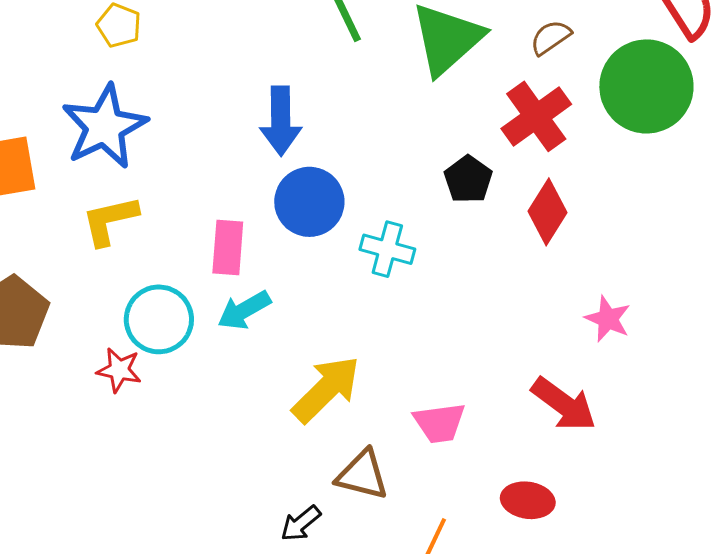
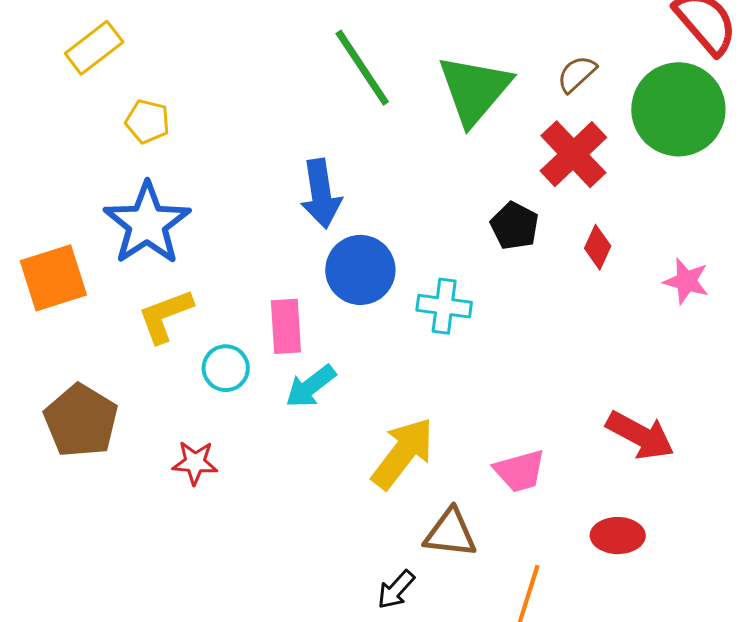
red diamond: (547, 212) -> (598, 247), size x0.7
cyan circle: (159, 319) -> (226, 368), moved, size x0.7
pink star: (608, 319) -> (686, 281), moved

